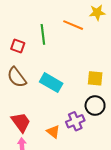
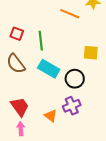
green line: (43, 34) -> (41, 41), moved
yellow square: (95, 78) -> (91, 53), moved
black circle: (95, 106) -> (75, 79), moved

